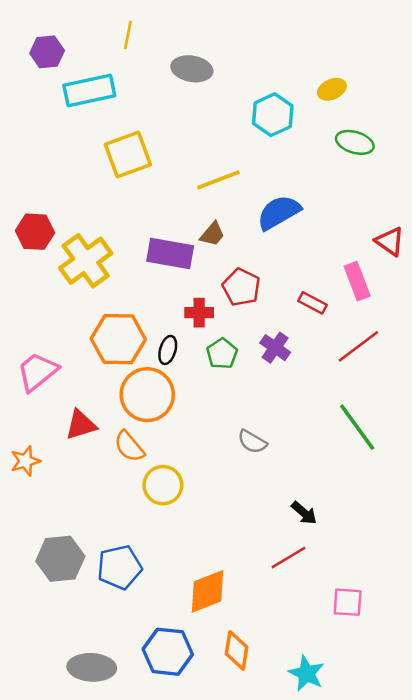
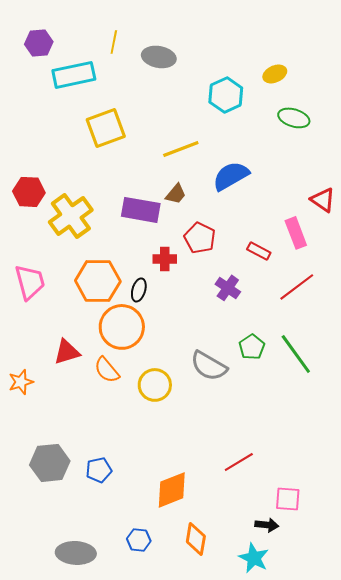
yellow line: (128, 35) -> (114, 42), moved
green pentagon: (222, 354) -> (252, 347), moved
pink trapezoid: (37, 372) -> (30, 282), moved, turned 114
gray semicircle: (252, 442) -> (209, 366), size x1.5
yellow circle: (163, 485) -> (155, 385), moved
black arrow: (304, 513) -> (267, 525), moved, turned -35
blue pentagon: (119, 567) -> (99, 470), size x0.7
blue hexagon: (168, 652) -> (139, 540), size x0.6

